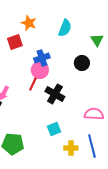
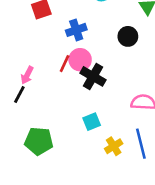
pink circle: (40, 70) -> (80, 60), moved
yellow cross: (71, 148) -> (114, 146), turned -32

